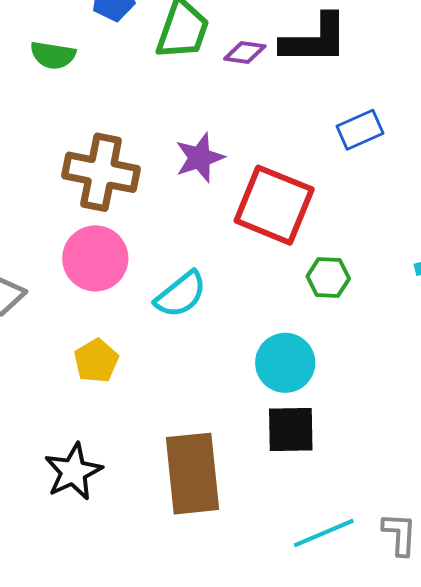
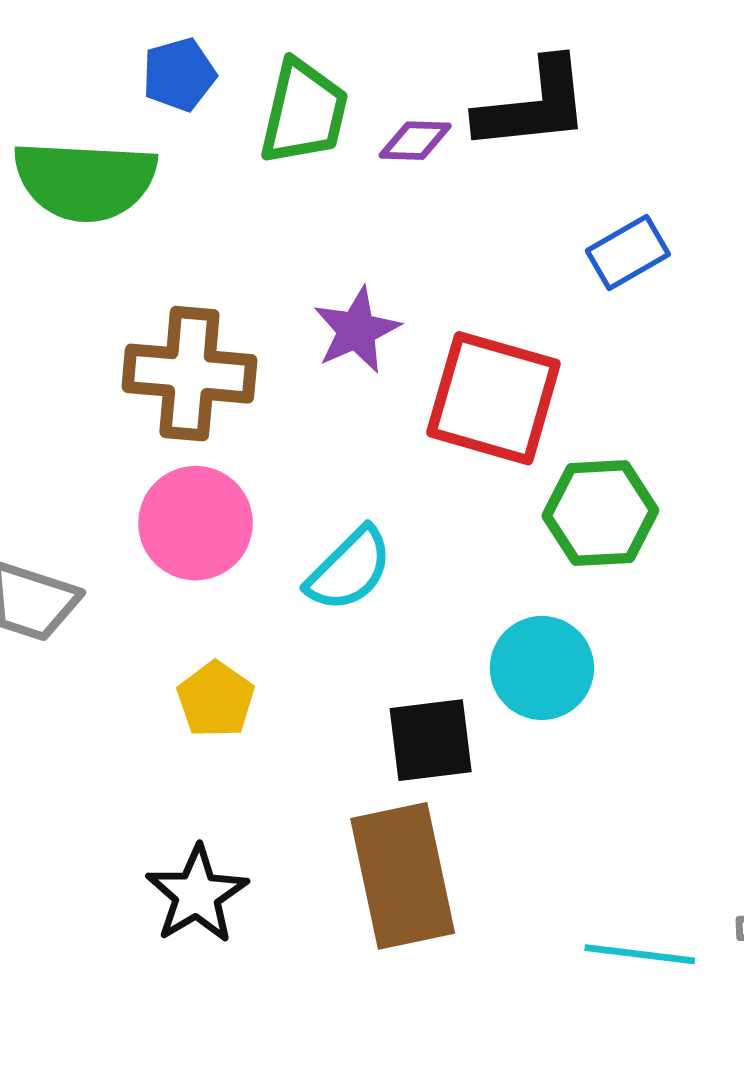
green semicircle: (53, 55) -> (85, 181), size x1.8
green hexagon: (328, 278) -> (600, 513), size x1.5
black square: (291, 430) -> (431, 740), moved
cyan line: (324, 533) -> (640, 954), turned 36

